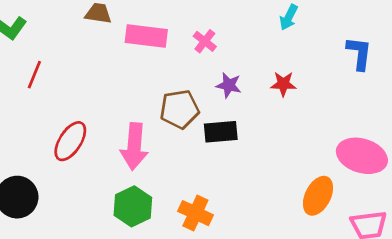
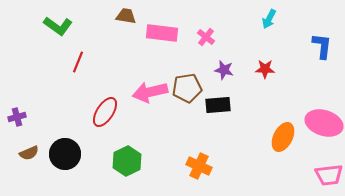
pink arrow: (134, 146) -> (150, 92), moved, turned 72
orange ellipse: (318, 196) -> (283, 137), moved
green hexagon: (133, 206) -> (127, 161), moved

